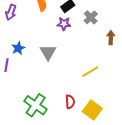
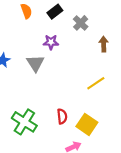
purple star: (64, 24) -> (51, 42), moved
yellow line: (90, 72) -> (96, 83), moved

